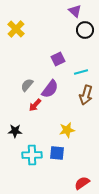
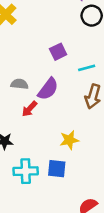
gray semicircle: (27, 85) -> (19, 84), turned 56

